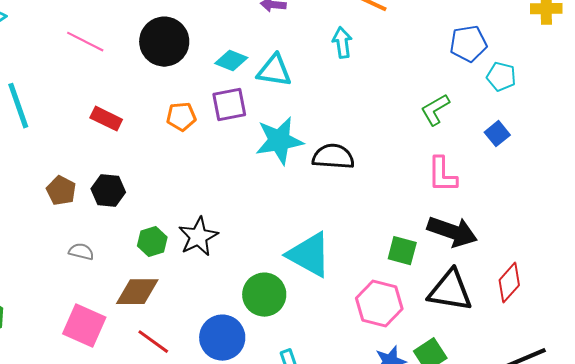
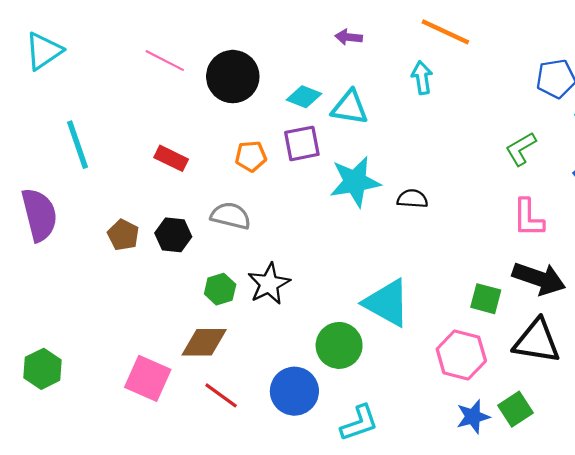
pink line: (85, 42) -> (165, 61), moved
black semicircle: (333, 157) -> (412, 199), size x0.7
gray semicircle: (81, 252) -> (231, 216), moved, size x1.5

